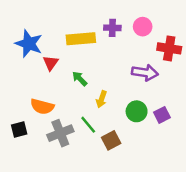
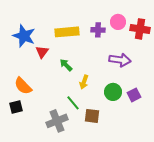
purple cross: (112, 28) -> (98, 30), moved
red cross: (169, 48) -> (140, 29), moved
orange semicircle: (42, 107) -> (23, 86), moved, turned 30
gray cross: (60, 133) -> (57, 121), moved
brown square: (111, 140) -> (92, 116), turned 35

